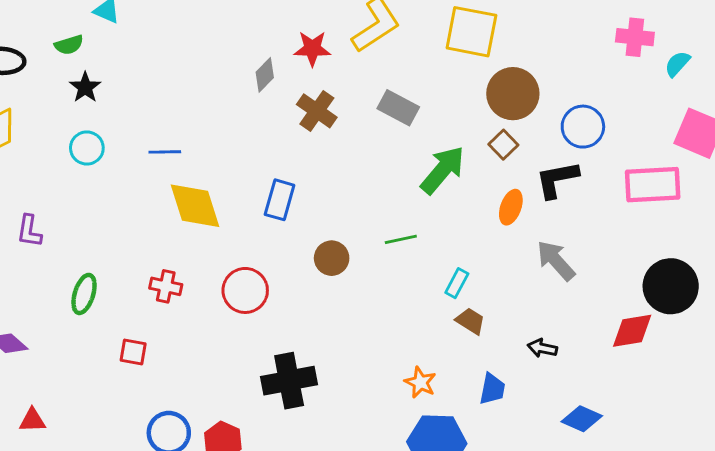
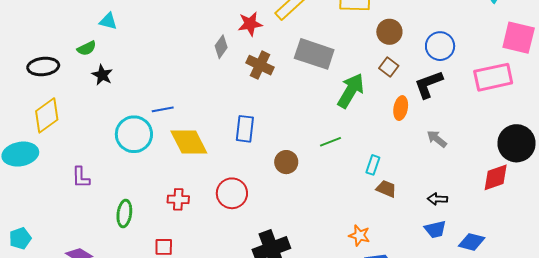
brown circle: (513, 94) -> (389, 32), size x0.7
gray rectangle: (398, 108) -> (314, 54), size x1.4
cyan circle: (87, 148) -> (134, 134), moved, size x1.6
gray arrow: (556, 261) -> (437, 139), size x0.7
blue trapezoid: (492, 389) -> (435, 229), moved, turned 75

